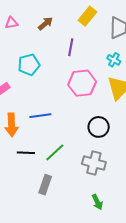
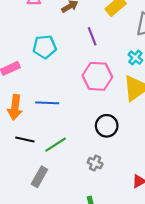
purple line: (71, 47) -> (92, 36), turned -42
gray cross: (94, 163) -> (95, 163), size x0.6

